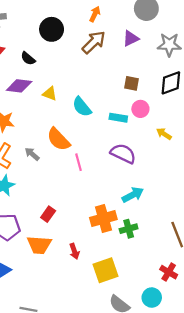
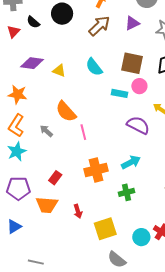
black semicircle: (28, 58) -> (33, 22), moved
brown square: (131, 83) -> (132, 63), size x1.6
cyan semicircle: (82, 107) -> (94, 67), moved
gray arrow: (32, 154) -> (46, 131), moved
purple semicircle: (123, 154) -> (138, 125), moved
orange cross: (103, 219) -> (96, 170), moved
cyan circle: (152, 298) -> (141, 237), moved

